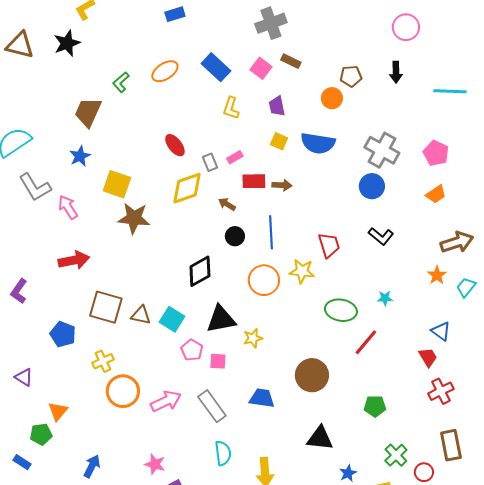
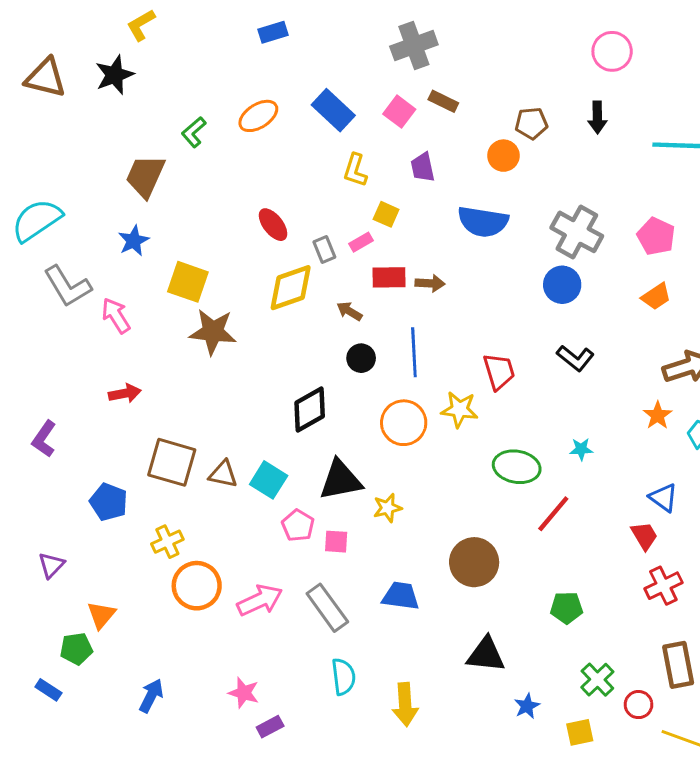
yellow square: (279, 141) -> (386, 214), moved
red arrow: (74, 260) -> (125, 393), size x0.7
purple triangle: (24, 377) -> (51, 565), turned 42

